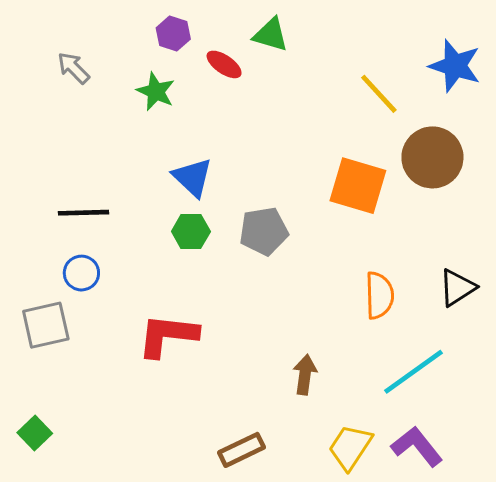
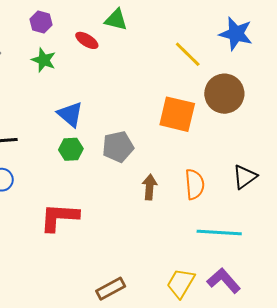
purple hexagon: (173, 34) -> (41, 22), moved
cyan line: (414, 372) -> (219, 233), turned 42
brown arrow: (305, 375) -> (150, 187), moved

